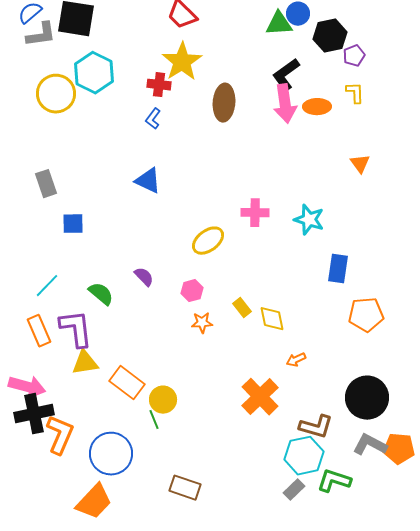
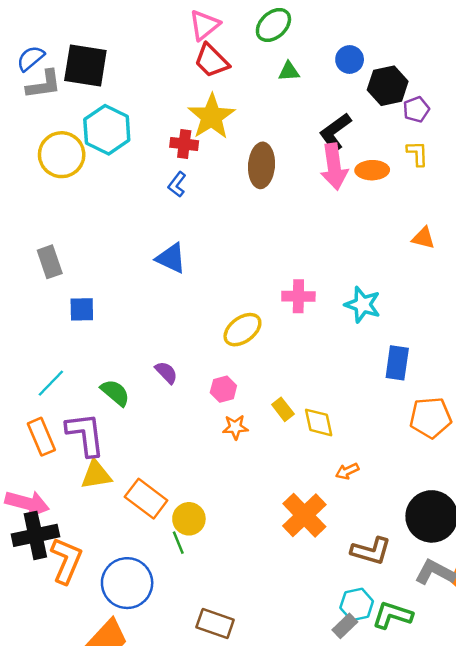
green triangle: (279, 24) -> (289, 71), moved, size x0.7
orange triangle: (360, 164) -> (423, 238), turned -40
cyan hexagon: (304, 456) -> (357, 604), moved, size x0.7

